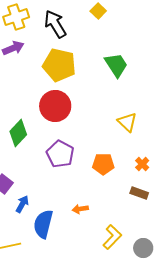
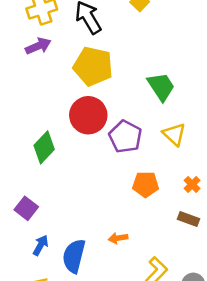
green trapezoid: (116, 65) -> (161, 87), moved
purple pentagon: (60, 154) -> (125, 137), moved
blue arrow: (22, 204) -> (41, 245), moved

